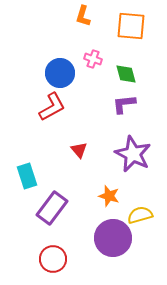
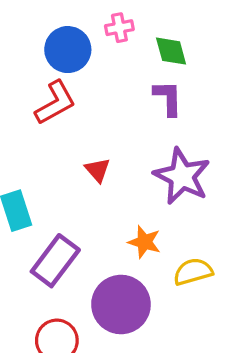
pink cross: (93, 59) -> (119, 28), turned -30
purple L-shape: (124, 104) -> (168, 98), turned 95
purple circle: (113, 238) -> (121, 304), moved

